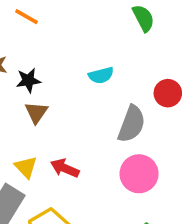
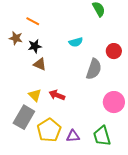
orange line: (27, 17) -> (33, 21), moved
brown triangle: (36, 112) -> (40, 64), turned -40
pink circle: (139, 174) -> (114, 102), moved

